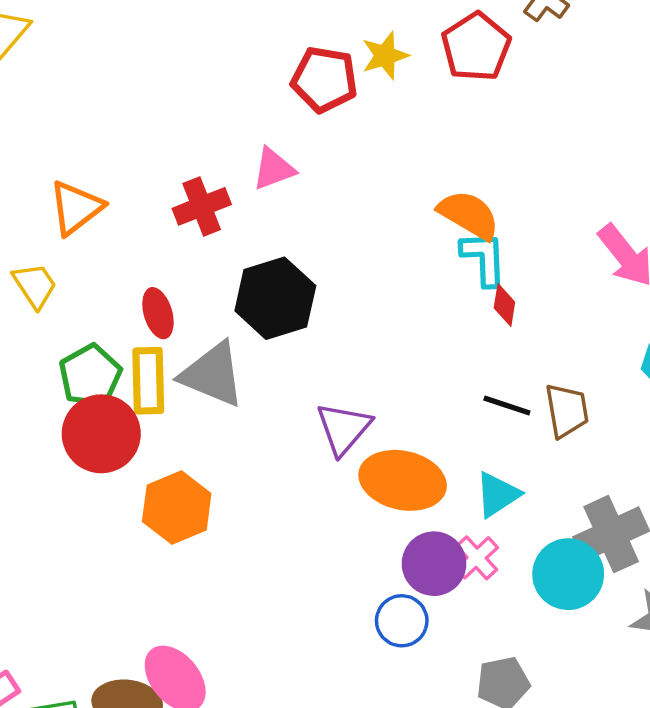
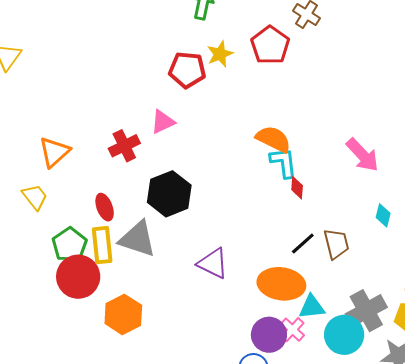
black line: (507, 406) -> (303, 244), turned -56
purple triangle: (344, 428) -> (213, 263), turned -40
orange ellipse: (403, 480) -> (281, 284), moved
cyan triangle: (498, 495) -> (312, 307), moved, turned 32

